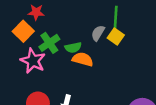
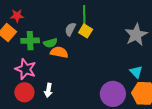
green cross: (49, 43) -> (30, 41), turned 36
pink star: (33, 61) -> (26, 69), moved

